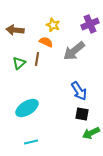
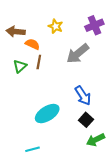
orange semicircle: (46, 42) -> (32, 44), moved
cyan ellipse: (27, 108) -> (47, 114), moved
black square: (82, 114) -> (86, 120), turned 32

